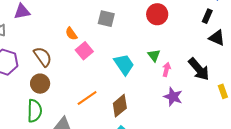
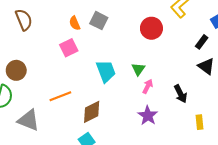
orange semicircle: (71, 34) -> (75, 23), moved
brown semicircle: (43, 57) -> (24, 20), moved
black arrow: (199, 69) -> (180, 94), size x0.7

